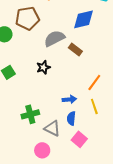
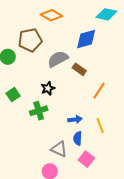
orange line: (94, 82) -> (99, 91), moved
green cross: (30, 114) -> (39, 111), moved

